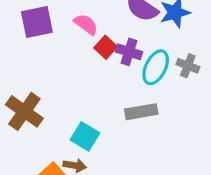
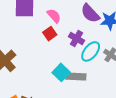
red square: (106, 47) -> (50, 34), moved
cyan square: (85, 136) -> (61, 72), moved

